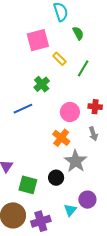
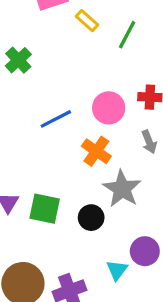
green cross: (42, 84) -> (18, 60), moved
blue line: (23, 109) -> (56, 119), moved
green square: (28, 185) -> (45, 209), moved

